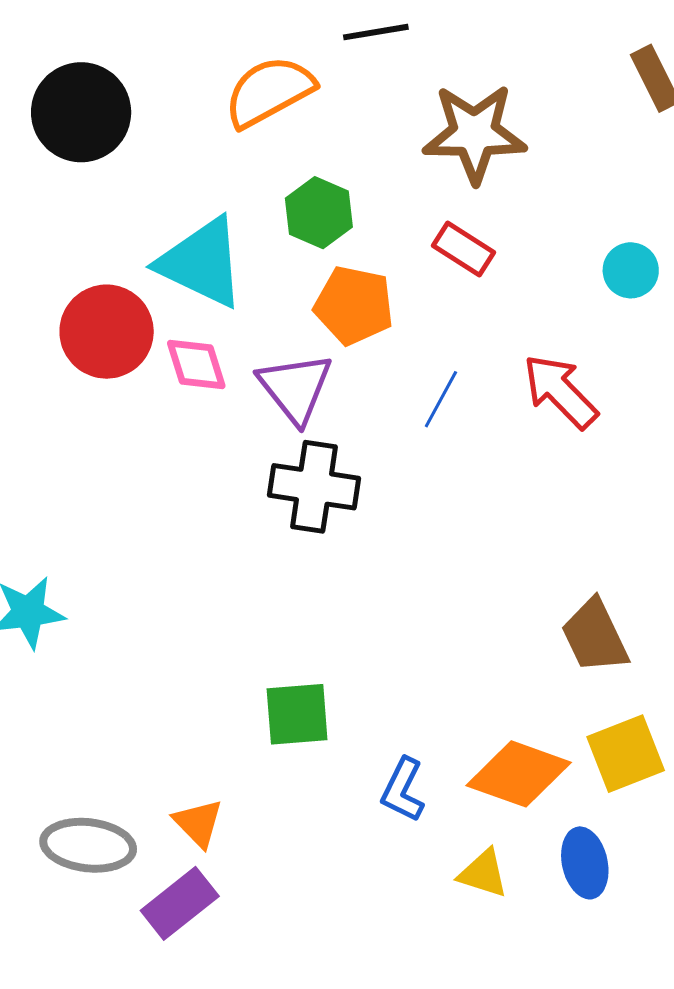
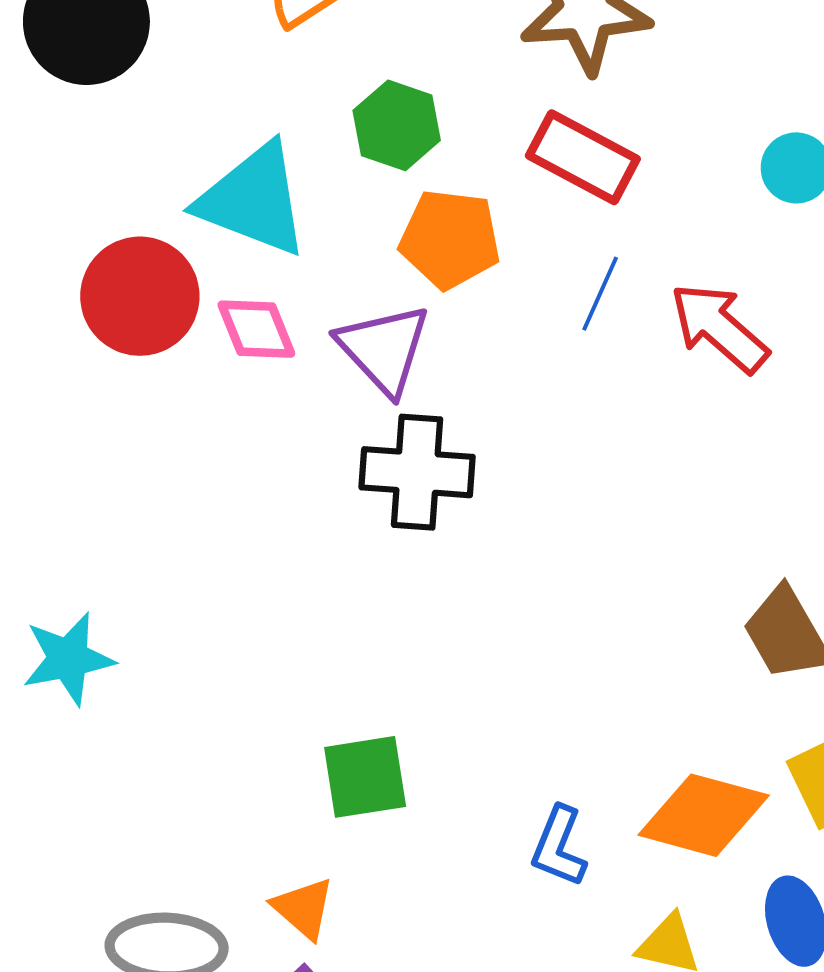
red rectangle: (463, 249) -> (583, 157), size x1.4
blue line: (441, 399) -> (600, 294), moved
green square: (297, 714) -> (365, 777), moved

